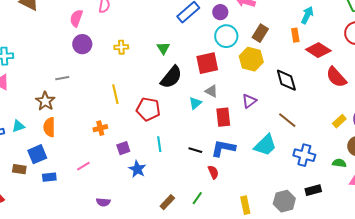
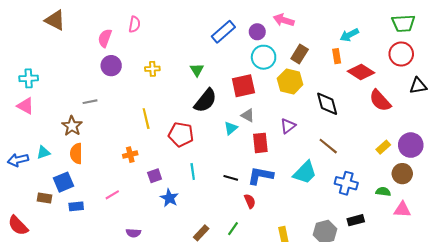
cyan arrow: (307, 15) -> (349, 35), turned -144

